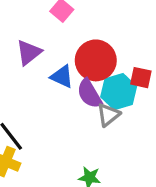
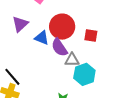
cyan hexagon: (119, 92) -> (84, 74), moved
gray triangle: (108, 115) -> (72, 60), turned 42

